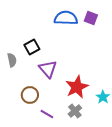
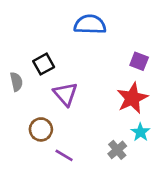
purple square: (91, 18) -> (139, 61), moved
red star: (77, 87) -> (132, 98), moved
gray cross: (75, 111) -> (117, 150), moved

